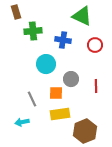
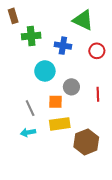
cyan arrow: (22, 122) -> (28, 132), moved

